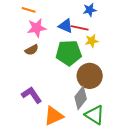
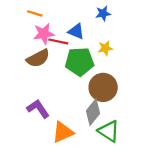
red line: (80, 28) -> (58, 41), moved
brown semicircle: (32, 50) -> (38, 58), size x1.5

